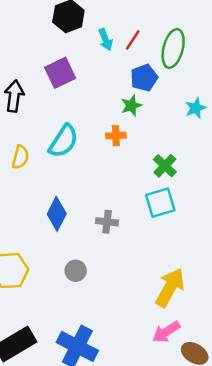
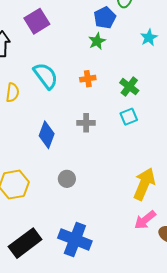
orange cross: (116, 136) -> (88, 79), moved
cyan semicircle: (63, 141) -> (46, 76), turned -64
cyan square: (160, 203) -> (129, 117), size x0.7
gray cross: (107, 222) -> (86, 123), moved

